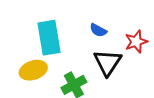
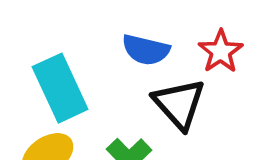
blue semicircle: (98, 30) -> (146, 50), size x1.4

